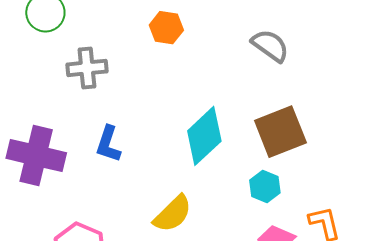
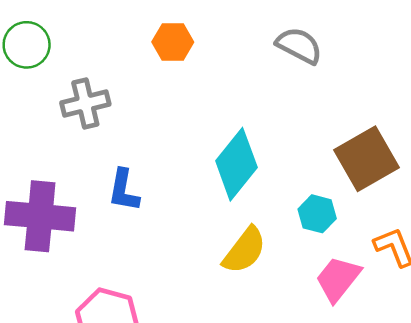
brown square: (280, 132) -> (366, 159), moved
yellow semicircle: (173, 214) -> (244, 250), moved

